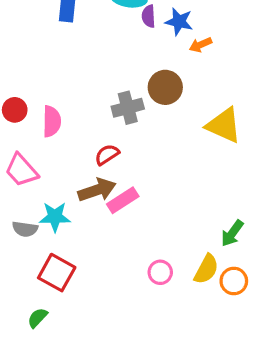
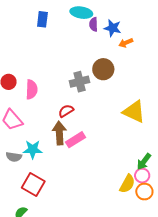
yellow triangle: (224, 125) -> (134, 112), moved
brown arrow: (97, 190) -> (59, 133), turned -75
pink circle: (160, 272) -> (142, 176), moved

